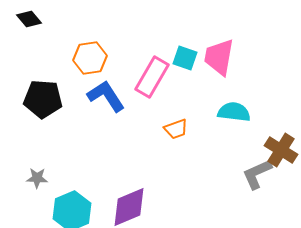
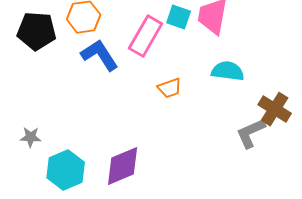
black pentagon: (43, 99) -> (37, 31), moved

